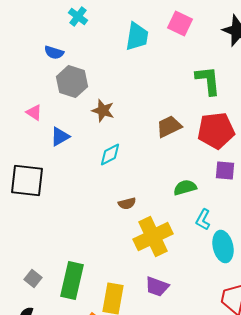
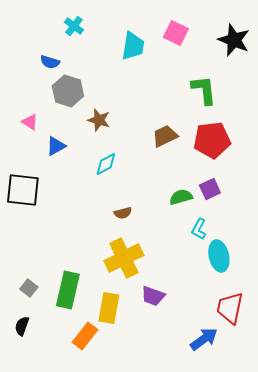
purple square: (225, 171) -> (210, 189), moved, turned -30
yellow cross: (153, 237) -> (124, 258), moved

